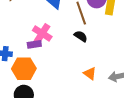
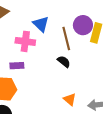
pink cross: (42, 33) -> (25, 41), moved, turned -30

